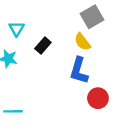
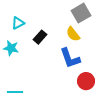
cyan triangle: (17, 29) -> (18, 23), turned 32
blue L-shape: (79, 71) -> (70, 58), turned -35

